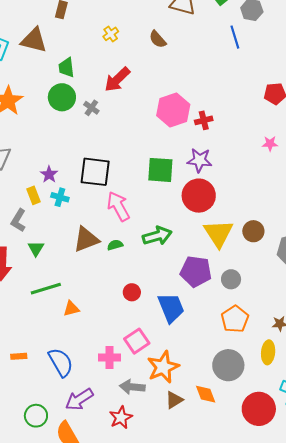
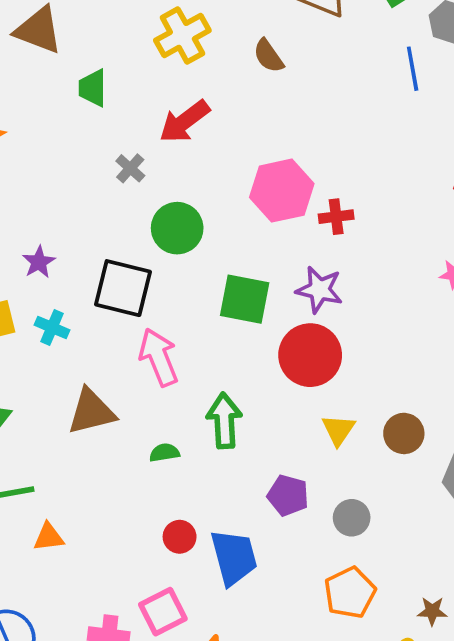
yellow cross: (111, 34) -> (182, 35), size x1.8
green circle: (62, 97) -> (177, 228), moved
purple star: (49, 174) -> (39, 262), moved
yellow triangle: (218, 233) -> (338, 430), size x0.6
green arrow: (157, 236) -> (224, 421), turned -84
green semicircle: (115, 245) -> (164, 453), moved
purple pentagon: (196, 271) -> (288, 495), size x0.7
red circle: (132, 292) -> (180, 537), moved

